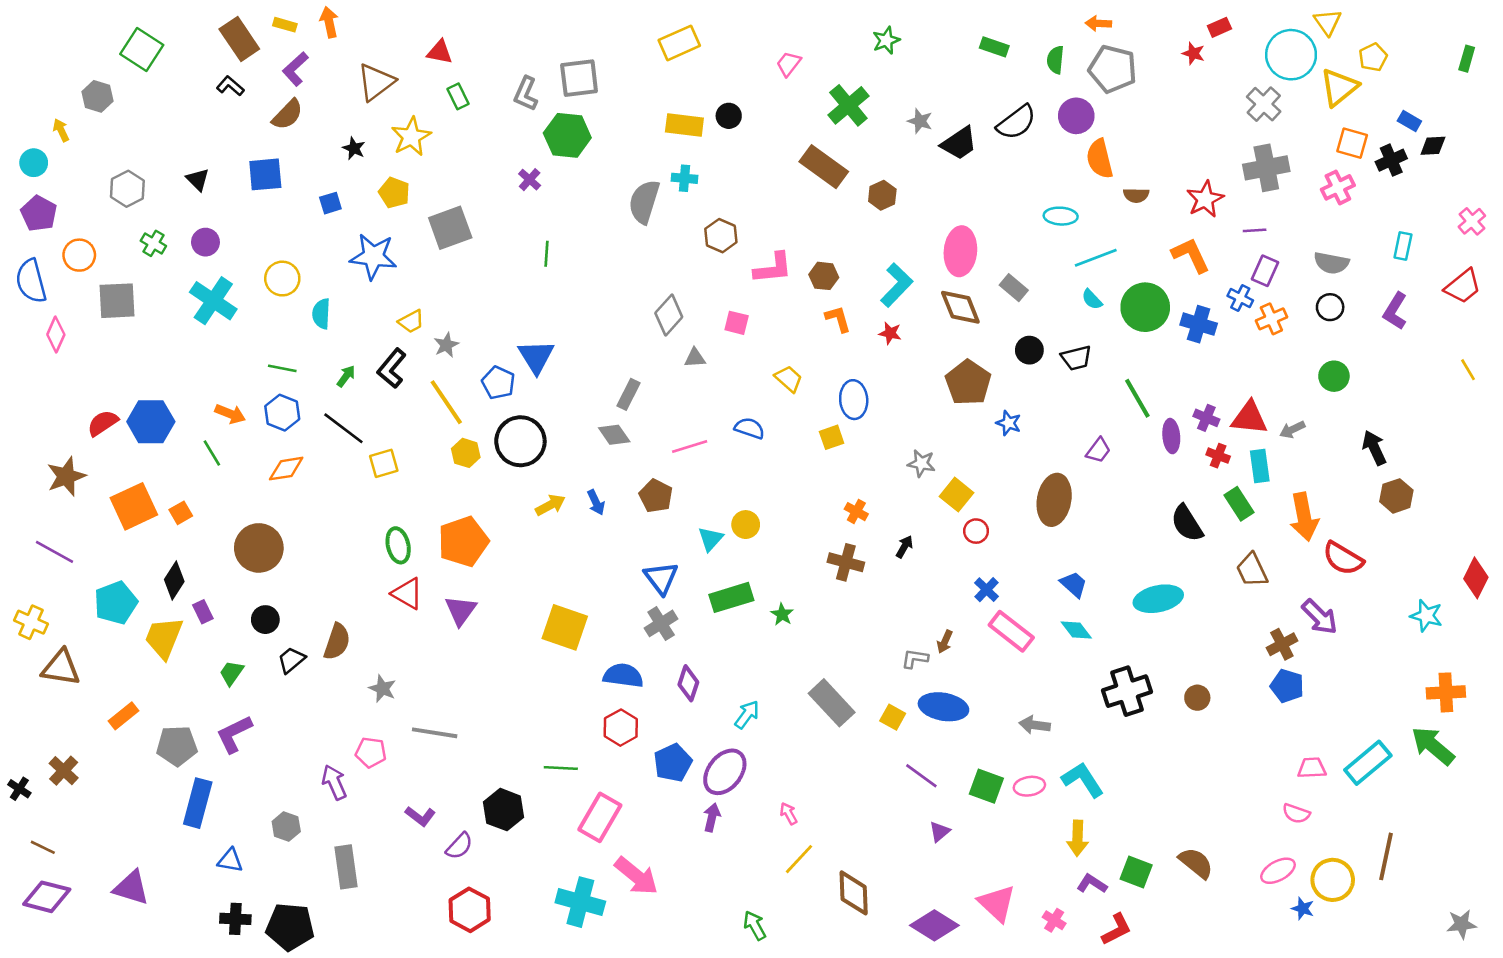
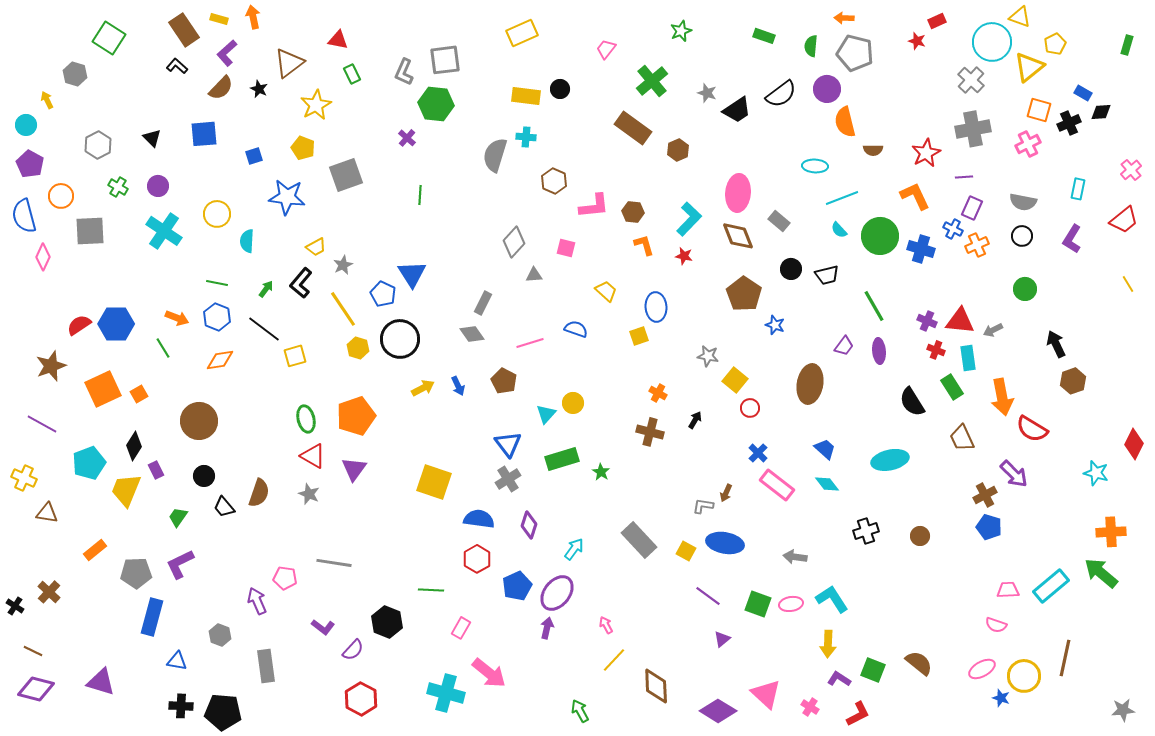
yellow triangle: (1327, 22) -> (1020, 17), turned -35
black star: (354, 148) -> (259, 89), moved
purple ellipse: (1171, 436) -> (879, 351), moved
black trapezoid: (291, 660) -> (224, 507), turned -90
brown triangle: (61, 668) -> (47, 513), size x0.7
gray star: (382, 689) -> (309, 494), moved
black cross: (1127, 691) -> (866, 531), size x0.7
pink rectangle: (600, 817) -> (461, 628), size x0.6

